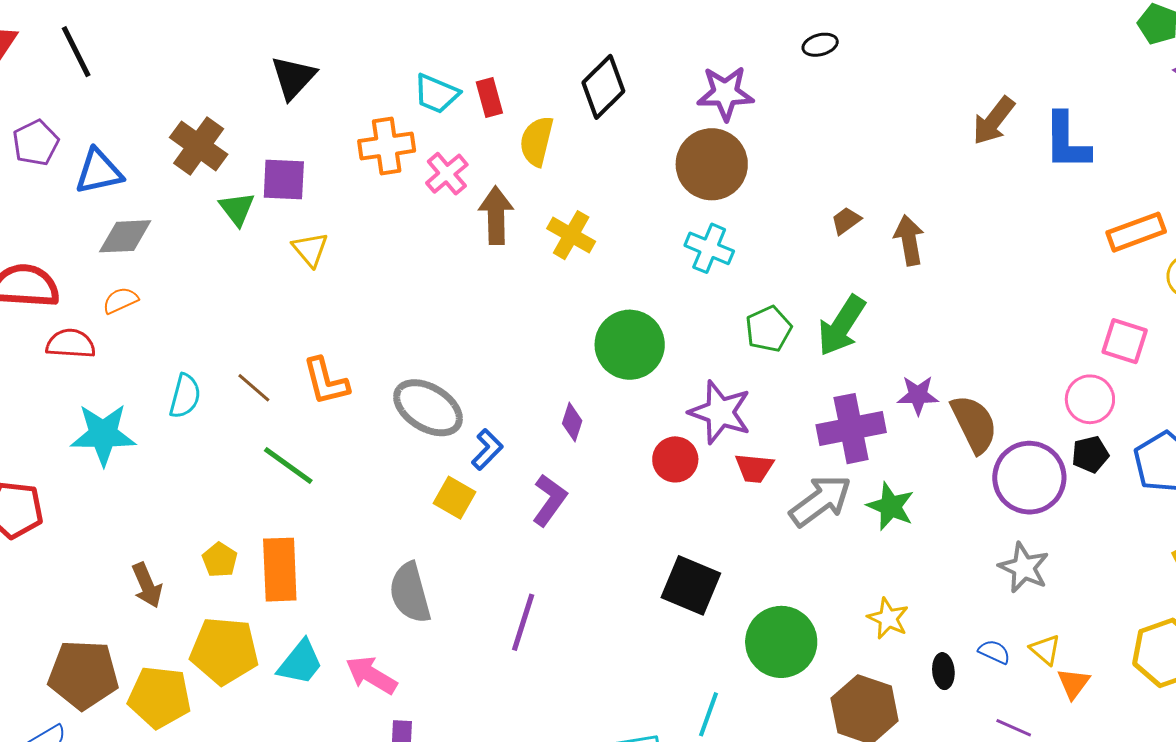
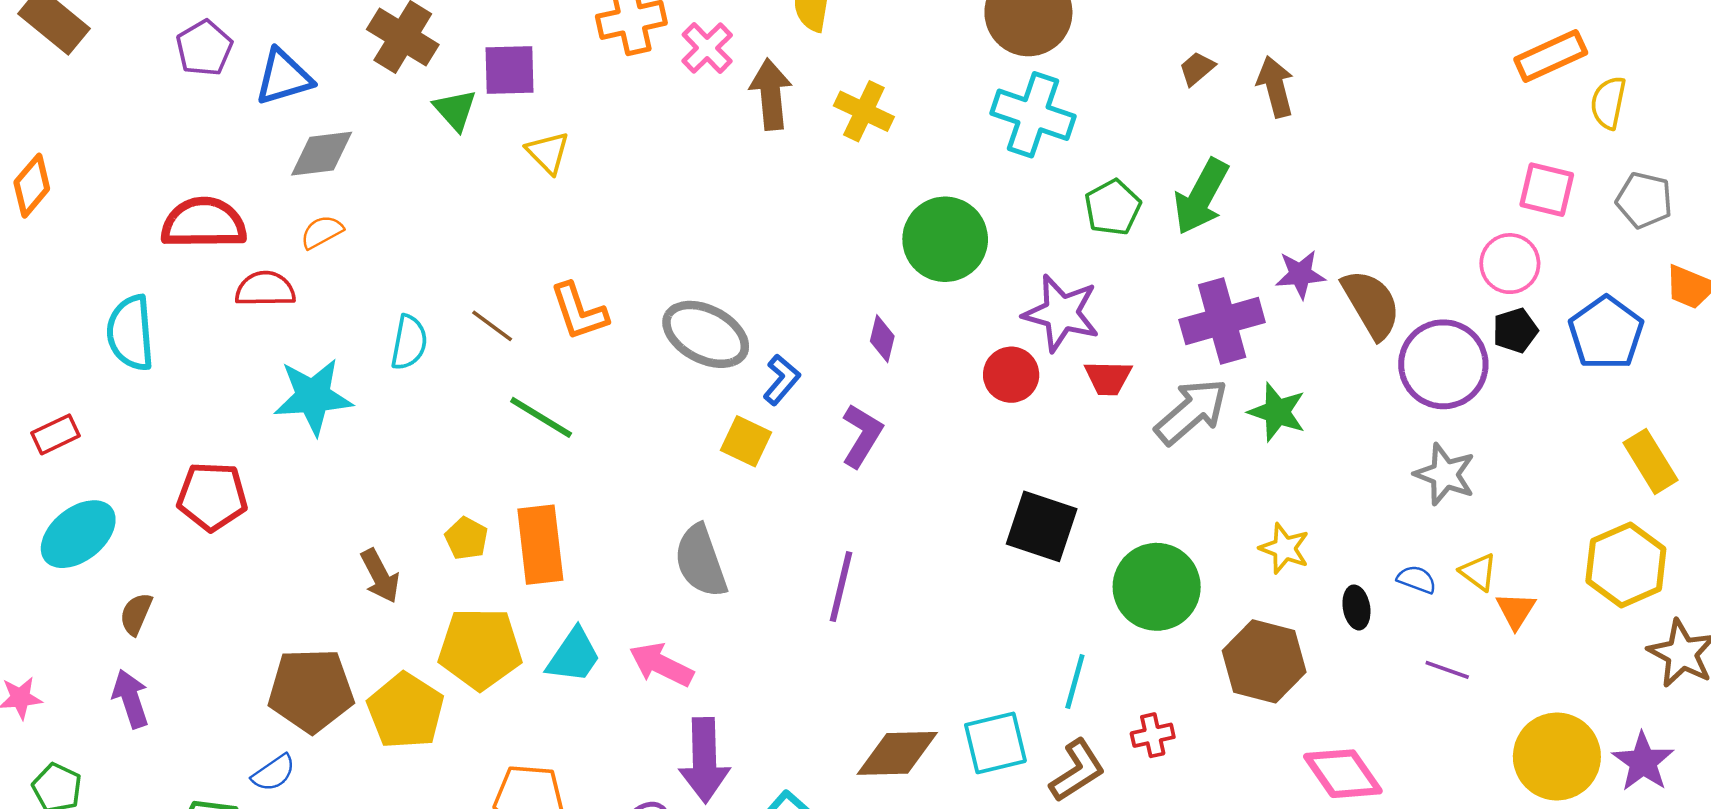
cyan cross: (709, 248) -> (1033, 115), size x1.4
yellow pentagon: (160, 697) -> (406, 711), turned 30

